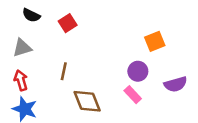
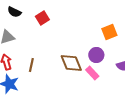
brown line: (64, 71) -> (31, 65), moved
brown diamond: (87, 101) -> (71, 63), moved

